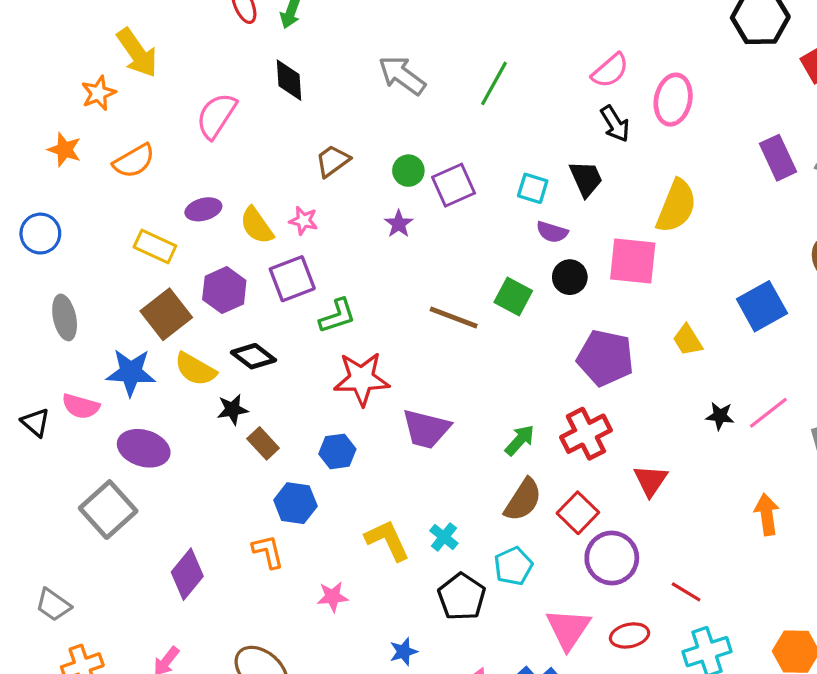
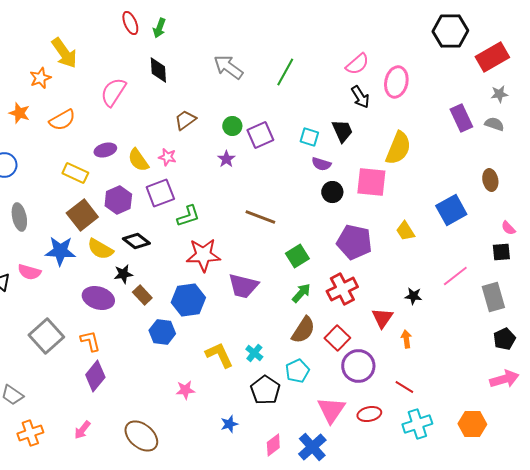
green square: (513, 296) -> (297, 256), moved, turned 30
black star: (720, 416) -> (413, 296), moved
purple ellipse: (144, 448) -> (98, 298), moved
blue hexagon: (337, 451) -> (188, 300), size x1.5
orange arrow: (767, 514) -> (406, 339), moved, size x0.7
orange L-shape: (268, 552) -> (90, 341), moved

